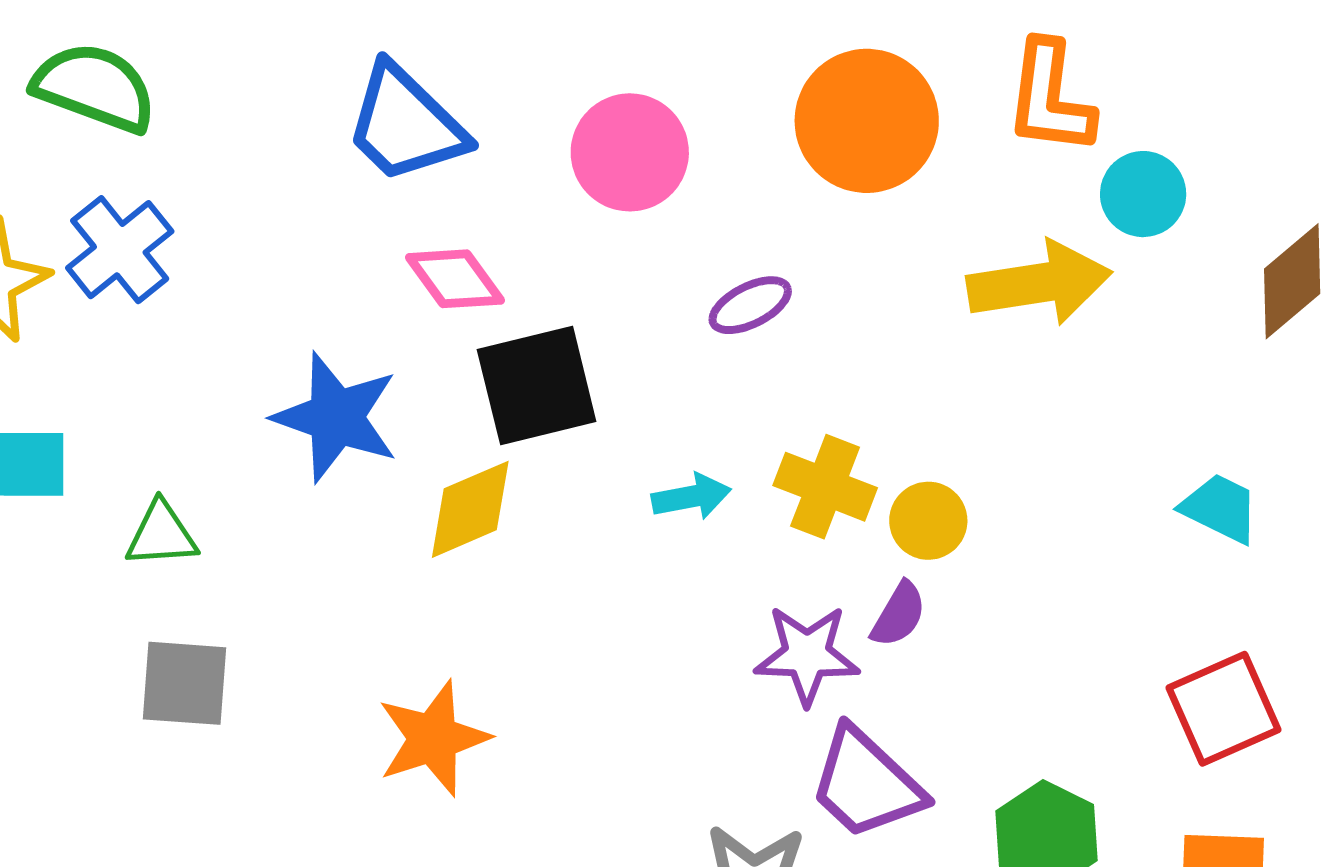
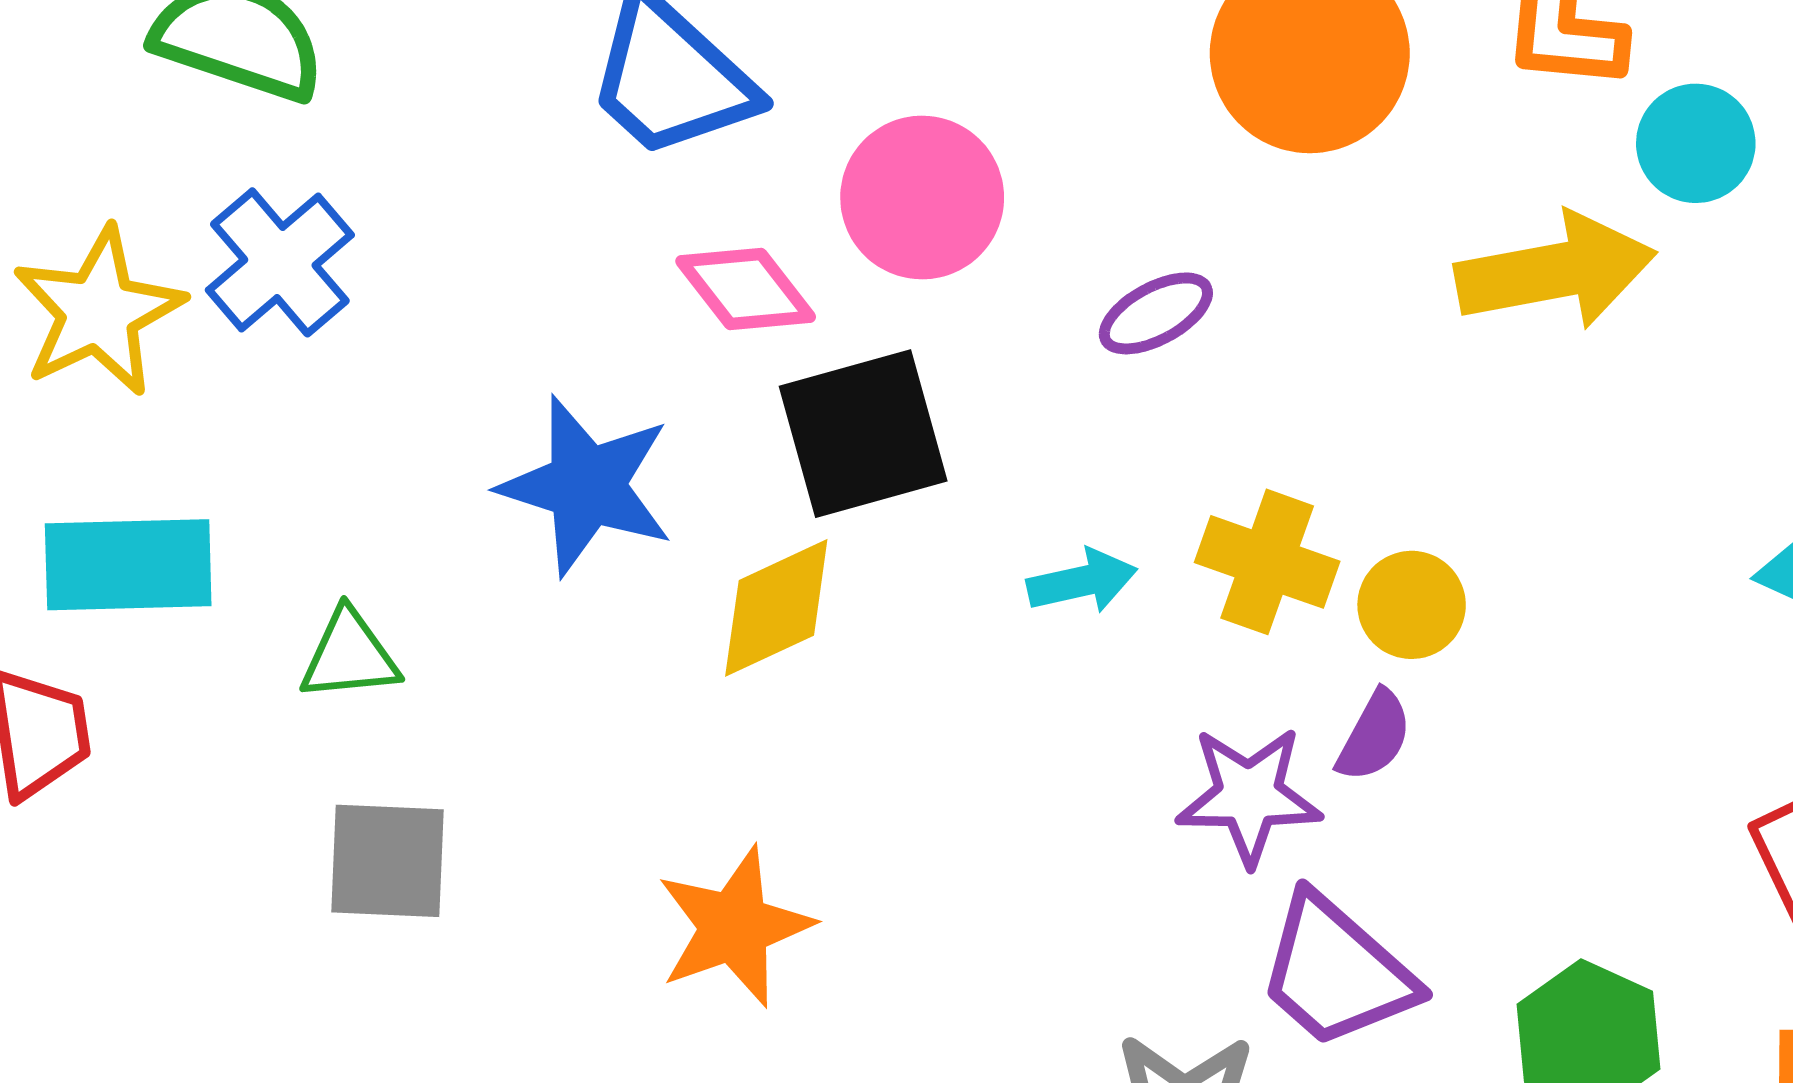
pink circle: (630, 152) -> (922, 198), moved

